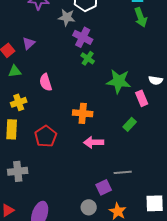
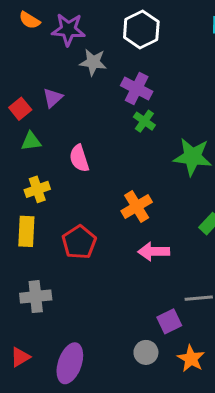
gray star: (67, 17) -> (93, 62), moved
orange cross: (83, 113) -> (137, 206), turned -36

